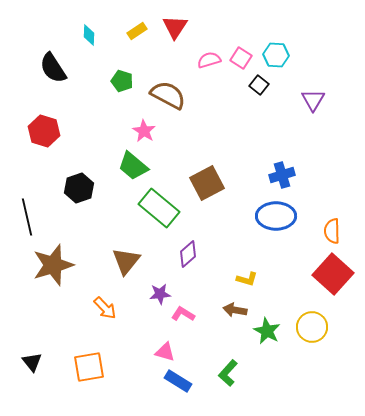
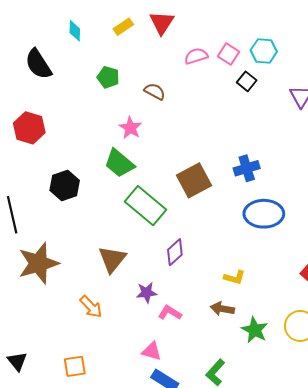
brown semicircle: (168, 95) -> (155, 91), size x0.6
blue cross: (282, 175) -> (247, 168), moved
orange square: (89, 367) -> (75, 366), size x0.7

